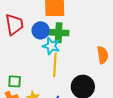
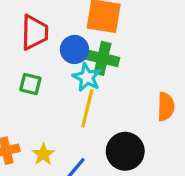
green square: (15, 81) -> (30, 84), moved

